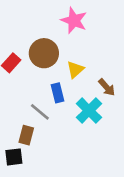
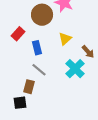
brown circle: (44, 53) -> (42, 15), moved
blue rectangle: (58, 93) -> (37, 48), moved

